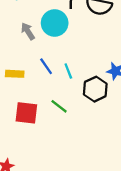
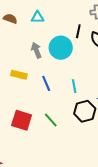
cyan line: (68, 71) -> (74, 86), moved
yellow rectangle: (15, 74) -> (19, 75), moved

